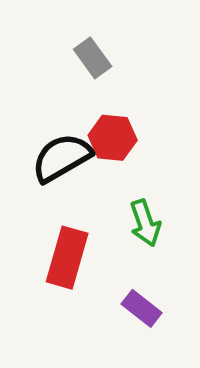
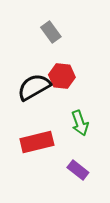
red rectangle: (67, 258) -> (37, 142), turned 60

